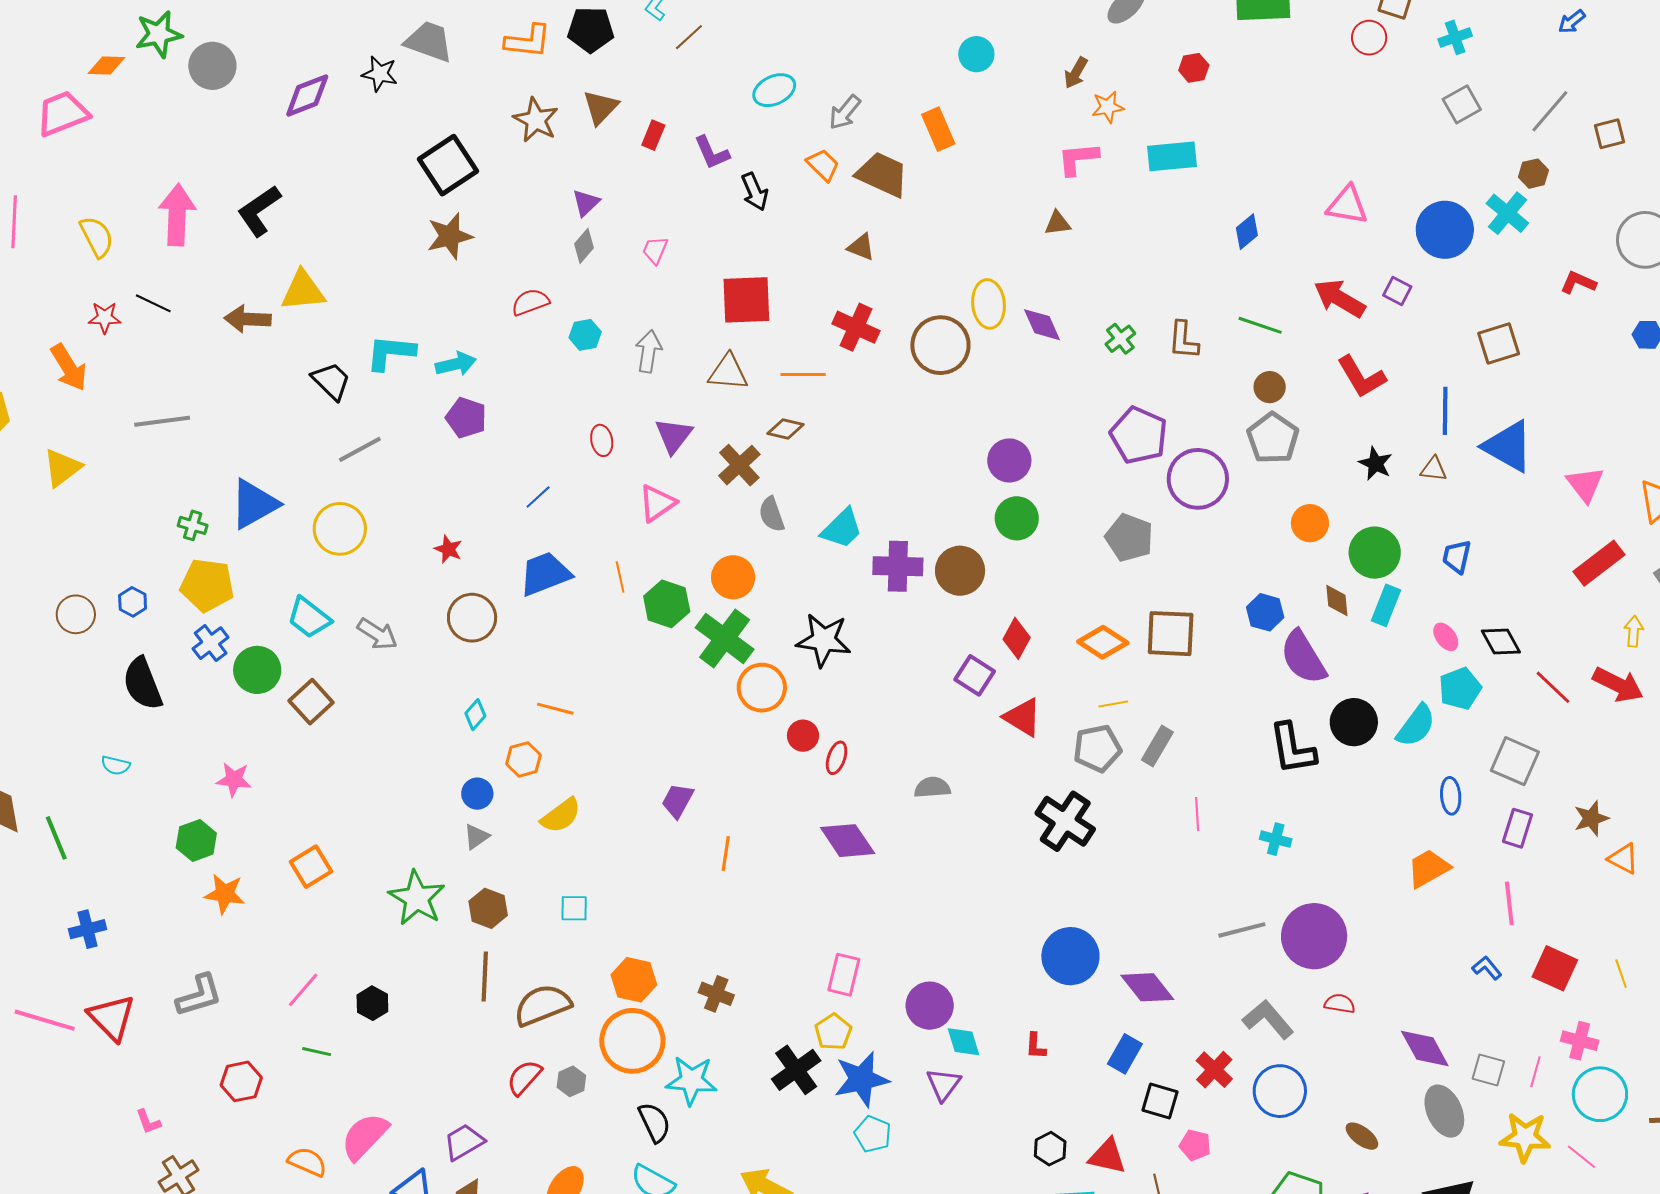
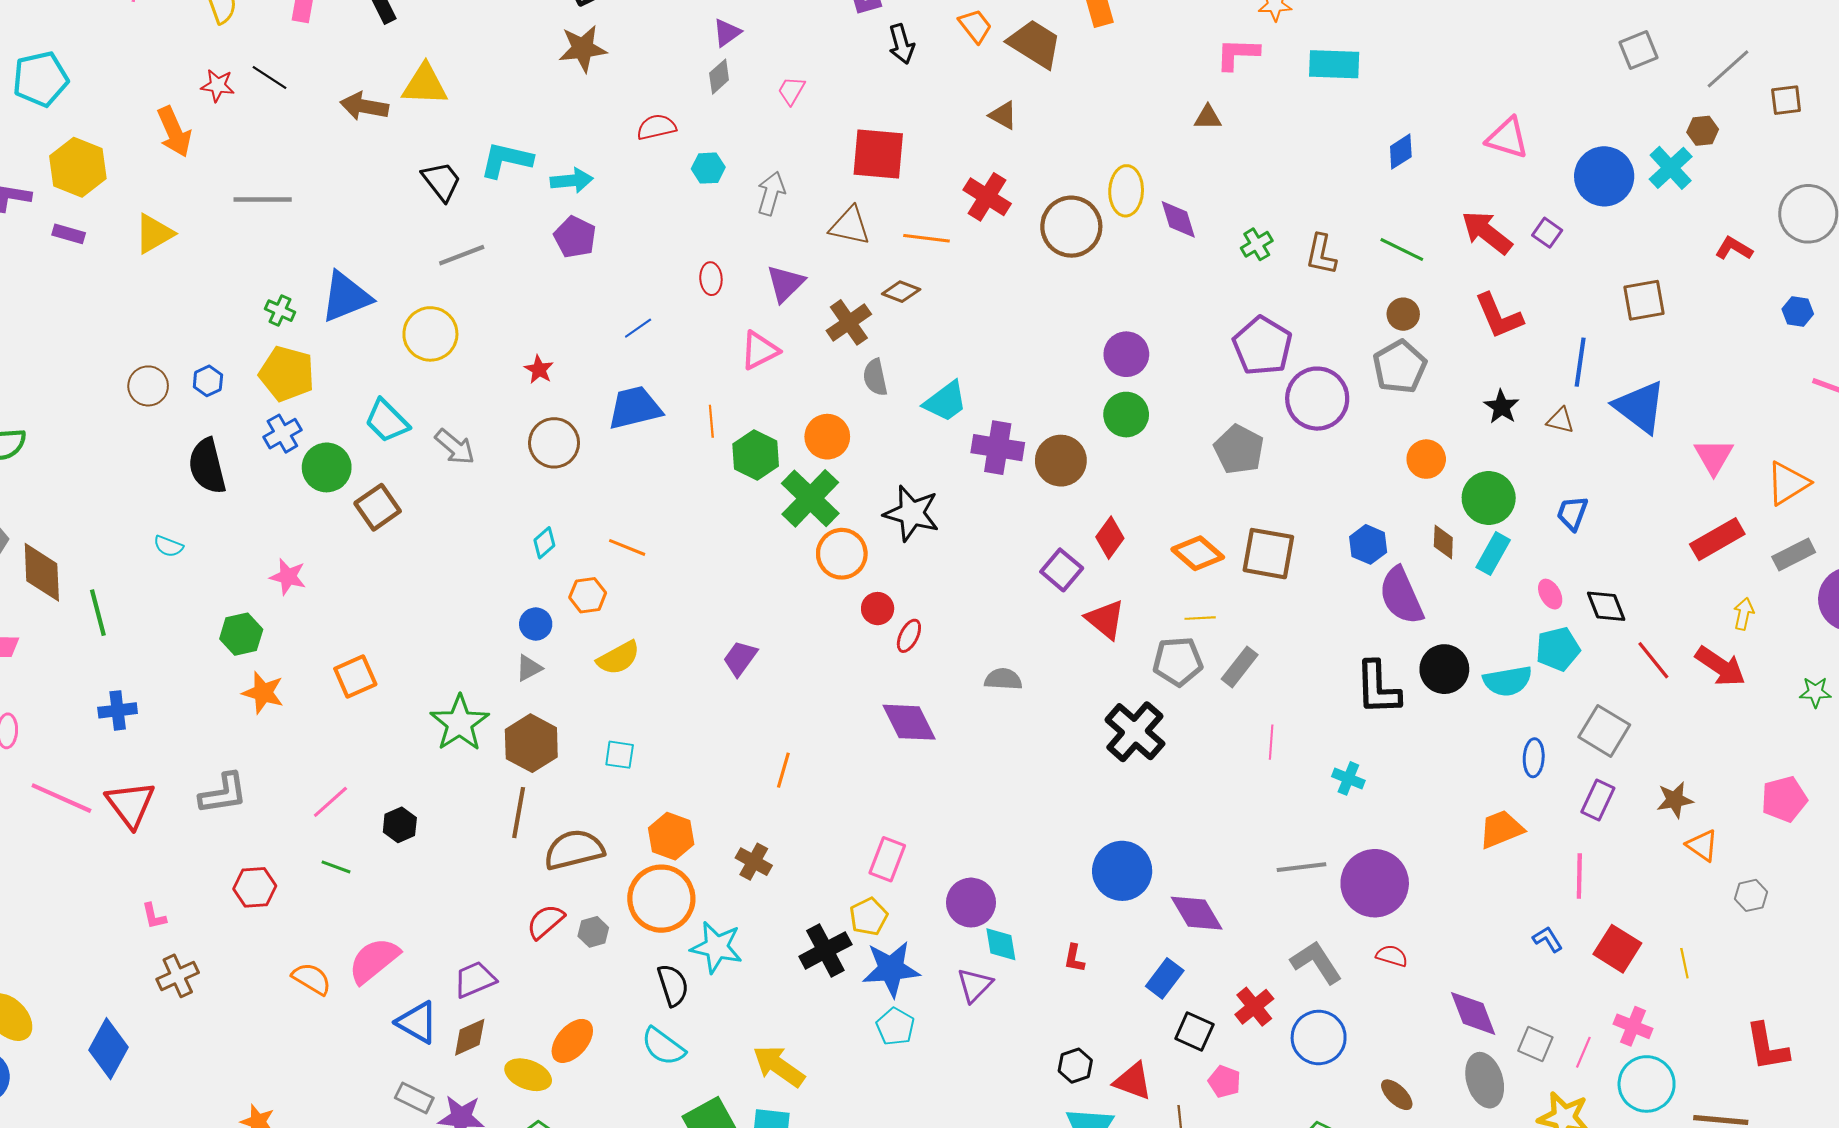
cyan semicircle: (1416, 726) -> (1508, 681), turned 36
orange line: (726, 854) -> (783, 770), moved
brown hexagon: (488, 908) -> (531, 743), size x1.4

